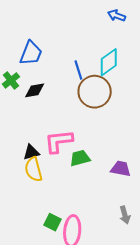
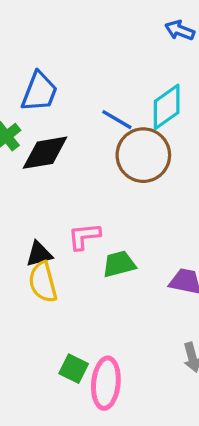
blue line: (78, 70) -> (117, 120), turned -42
black diamond: (35, 90) -> (45, 153), size x1.4
pink L-shape: (59, 141) -> (84, 236), size x0.7

